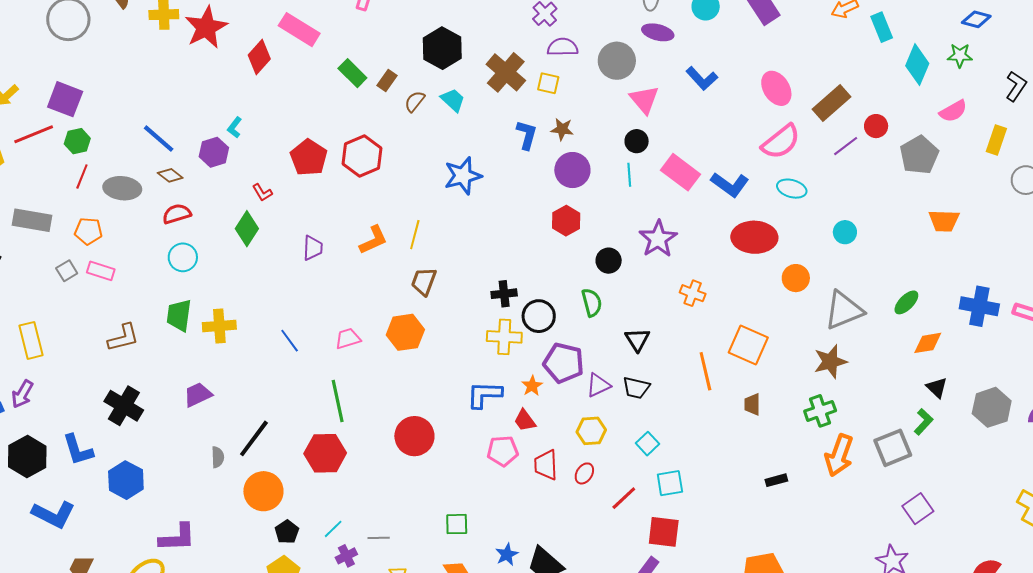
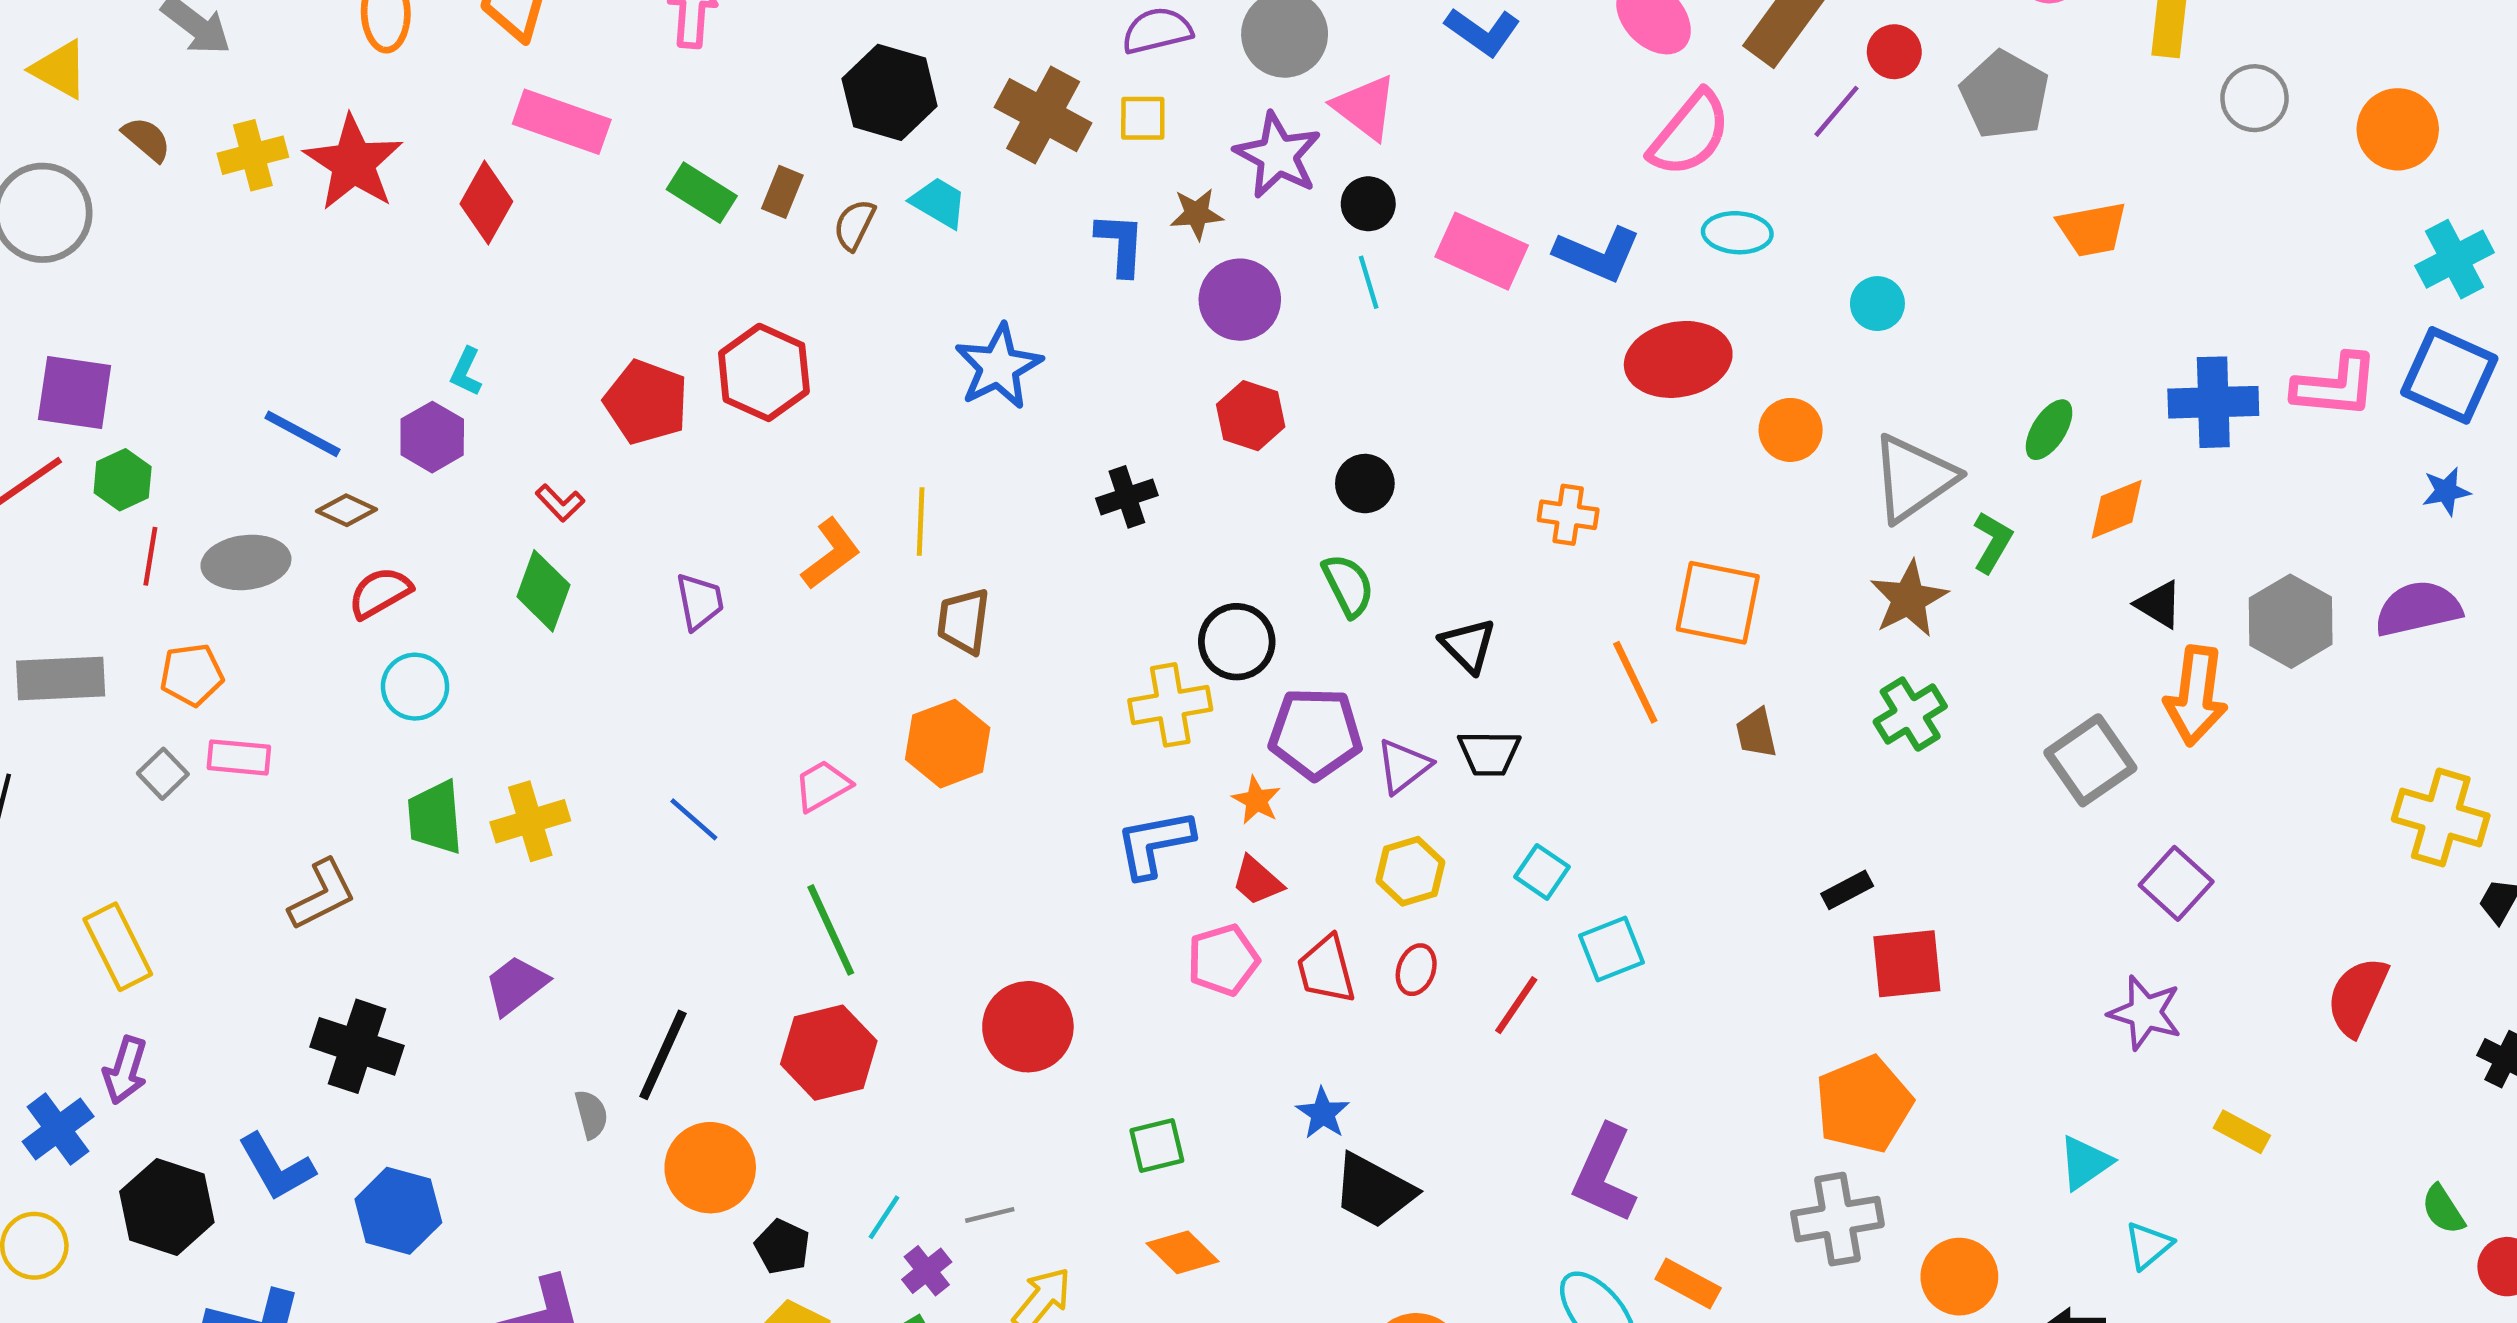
purple star: (658, 239) -> (1278, 155), moved
black cross: (504, 294) -> (1127, 497), moved
green L-shape: (924, 422) -> (1992, 542), moved
red circle: (414, 436) -> (1028, 1027), moved
orange arrow: (839, 455) -> (2196, 696), moved
red square: (664, 532) -> (1907, 964), moved
blue star: (507, 554) -> (1323, 1113), moved

